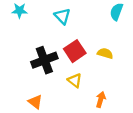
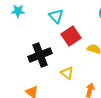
red square: (75, 51) -> (71, 36), moved

